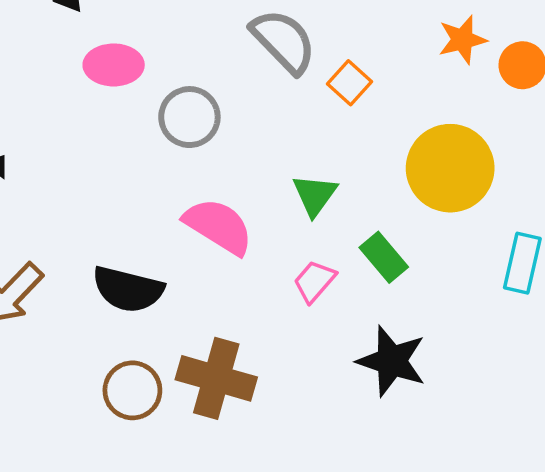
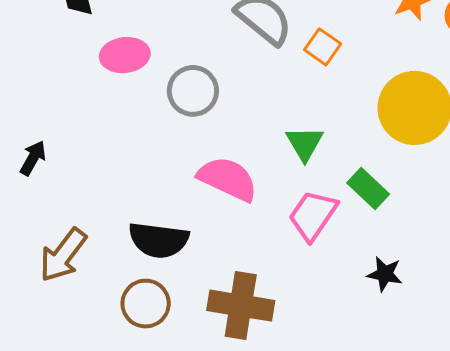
pink trapezoid: (315, 281) -> (313, 215), size x1.4
black star: (392, 361) -> (385, 274), size x0.6
brown circle: (132, 390) -> (146, 304), moved

